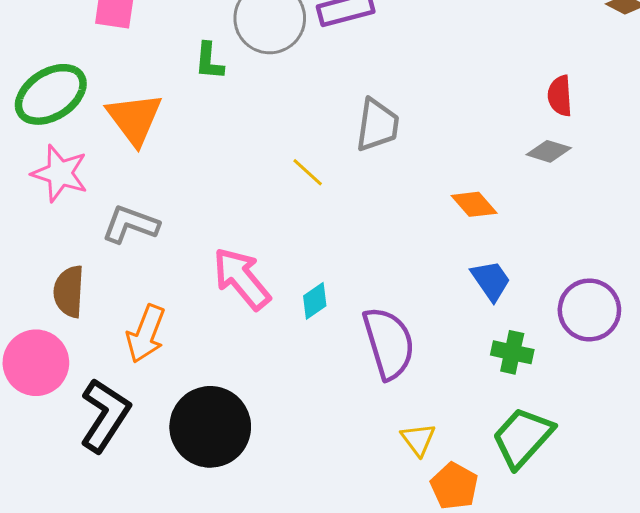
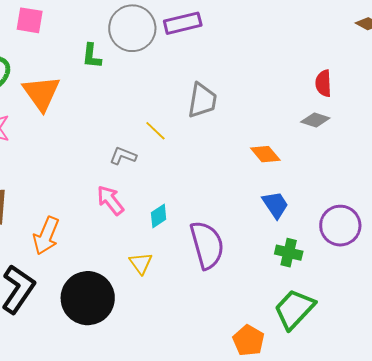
gray L-shape: (130, 224) -> (123, 156), moved, size x0.7
pink arrow: (242, 278) -> (110, 200), size x0.7
yellow triangle: (418, 439) -> (141, 263), moved

